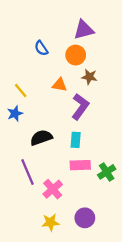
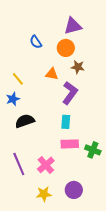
black semicircle: (41, 138) -> (25, 121), moved
purple line: (28, 172) -> (19, 164), moved
green cross: (107, 172) -> (93, 150), turned -35

